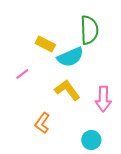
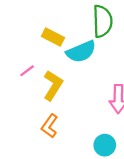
yellow L-shape: (67, 90) -> (53, 85), moved, turned 68

